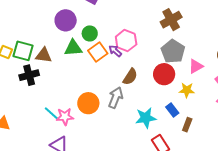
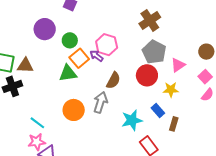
green triangle: (73, 48) -> (68, 73), moved
pink star: (65, 117) -> (37, 142), moved

